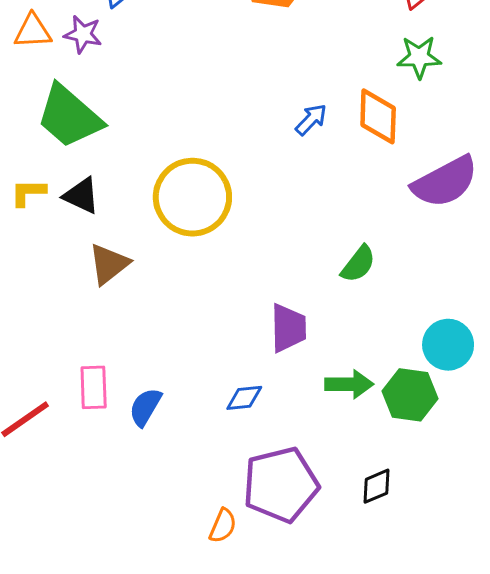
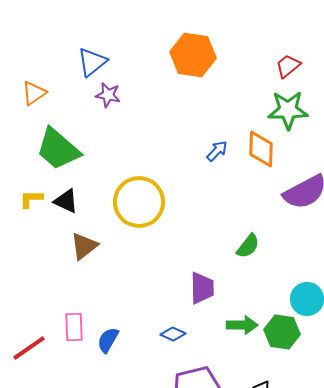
orange triangle: (33, 31) -> (34, 93), turned -32
purple star: (83, 34) -> (108, 95), moved
green star: (419, 57) -> (288, 110), size x1.4
blue diamond: (244, 398) -> (173, 334), turned 30

